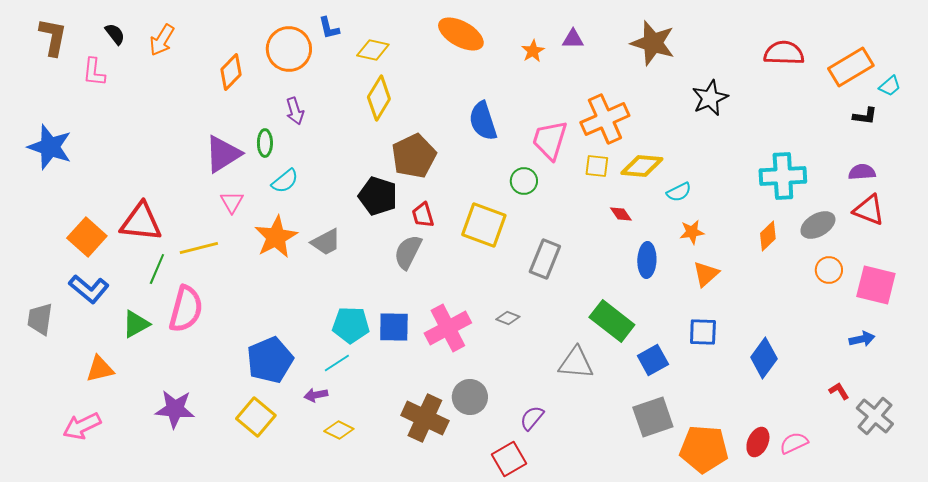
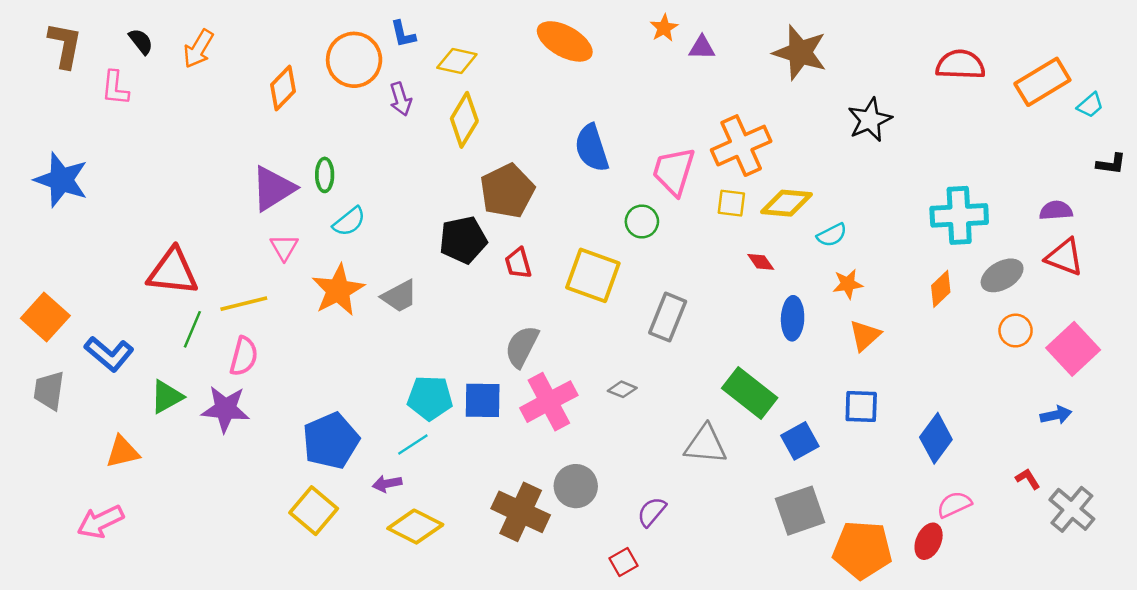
orange star: (533, 51) -> (664, 28), moved
purple arrow: (295, 111) -> (401, 99), moved
black L-shape: (865, 116) -> (1111, 164), moved
black pentagon: (378, 196) -> (463, 240), turned -30
orange square: (87, 237) -> (45, 317), moved
gray semicircle: (408, 252) -> (522, 346), moved
pink square: (876, 285) -> (1073, 349), turned 33
pink semicircle: (186, 309) -> (244, 356), moved, size x0.7
purple star: (175, 409) -> (225, 409), moved
yellow diamond: (339, 430) -> (415, 527), size x1.5
pink semicircle: (794, 443) -> (954, 504), moved
red square: (509, 459) -> (624, 562), size x0.7

